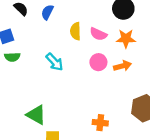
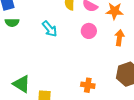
orange arrow: (123, 66) -> (119, 38), moved, turned -70
green triangle: (36, 115) -> (22, 84), moved

